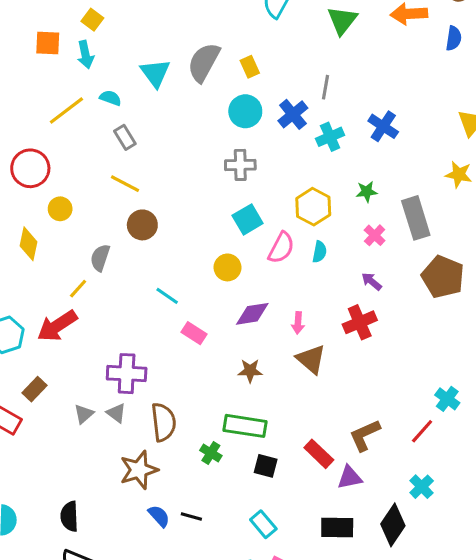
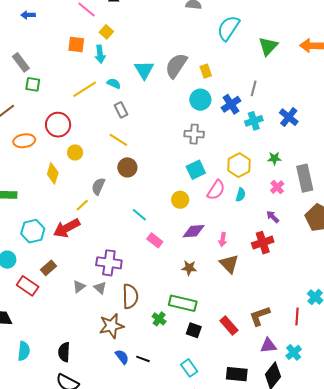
red line: (422, 431) -> (297, 317), turned -42
purple triangle: (350, 477) -> (268, 346), moved

